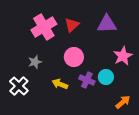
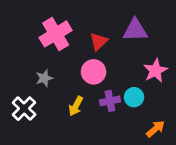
red triangle: (72, 25) -> (99, 42), moved
purple cross: (87, 80) -> (110, 101), turned -35
yellow arrow: (60, 84) -> (76, 106), turned -84

